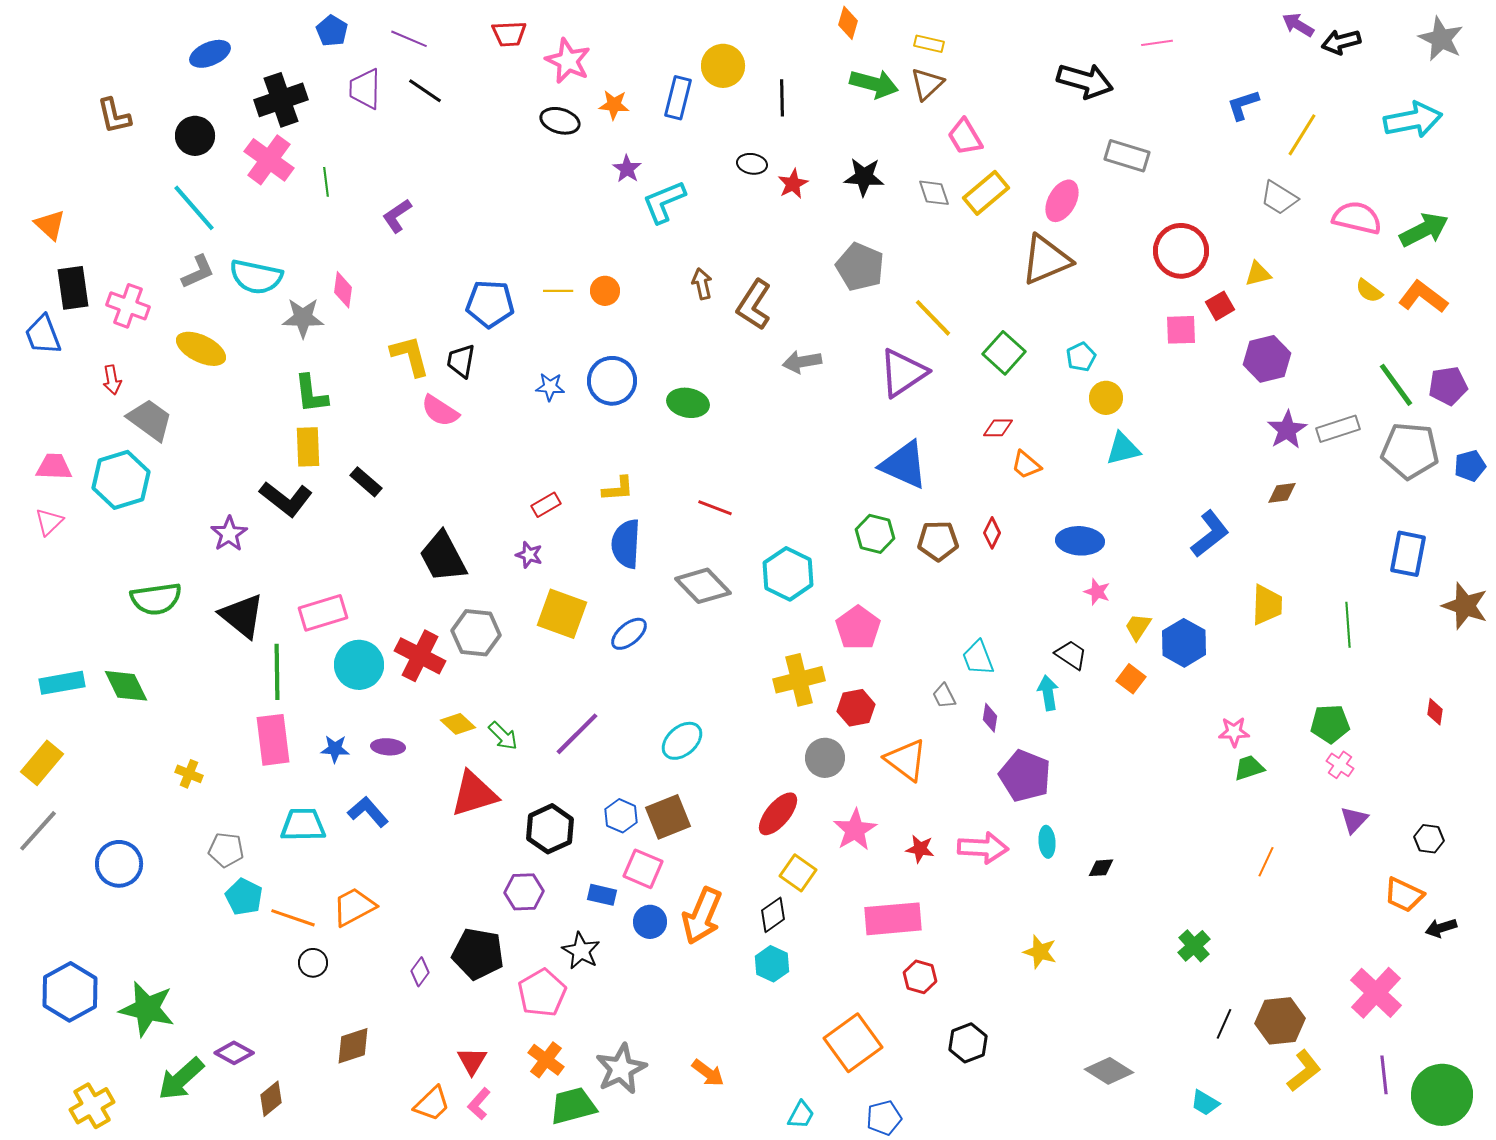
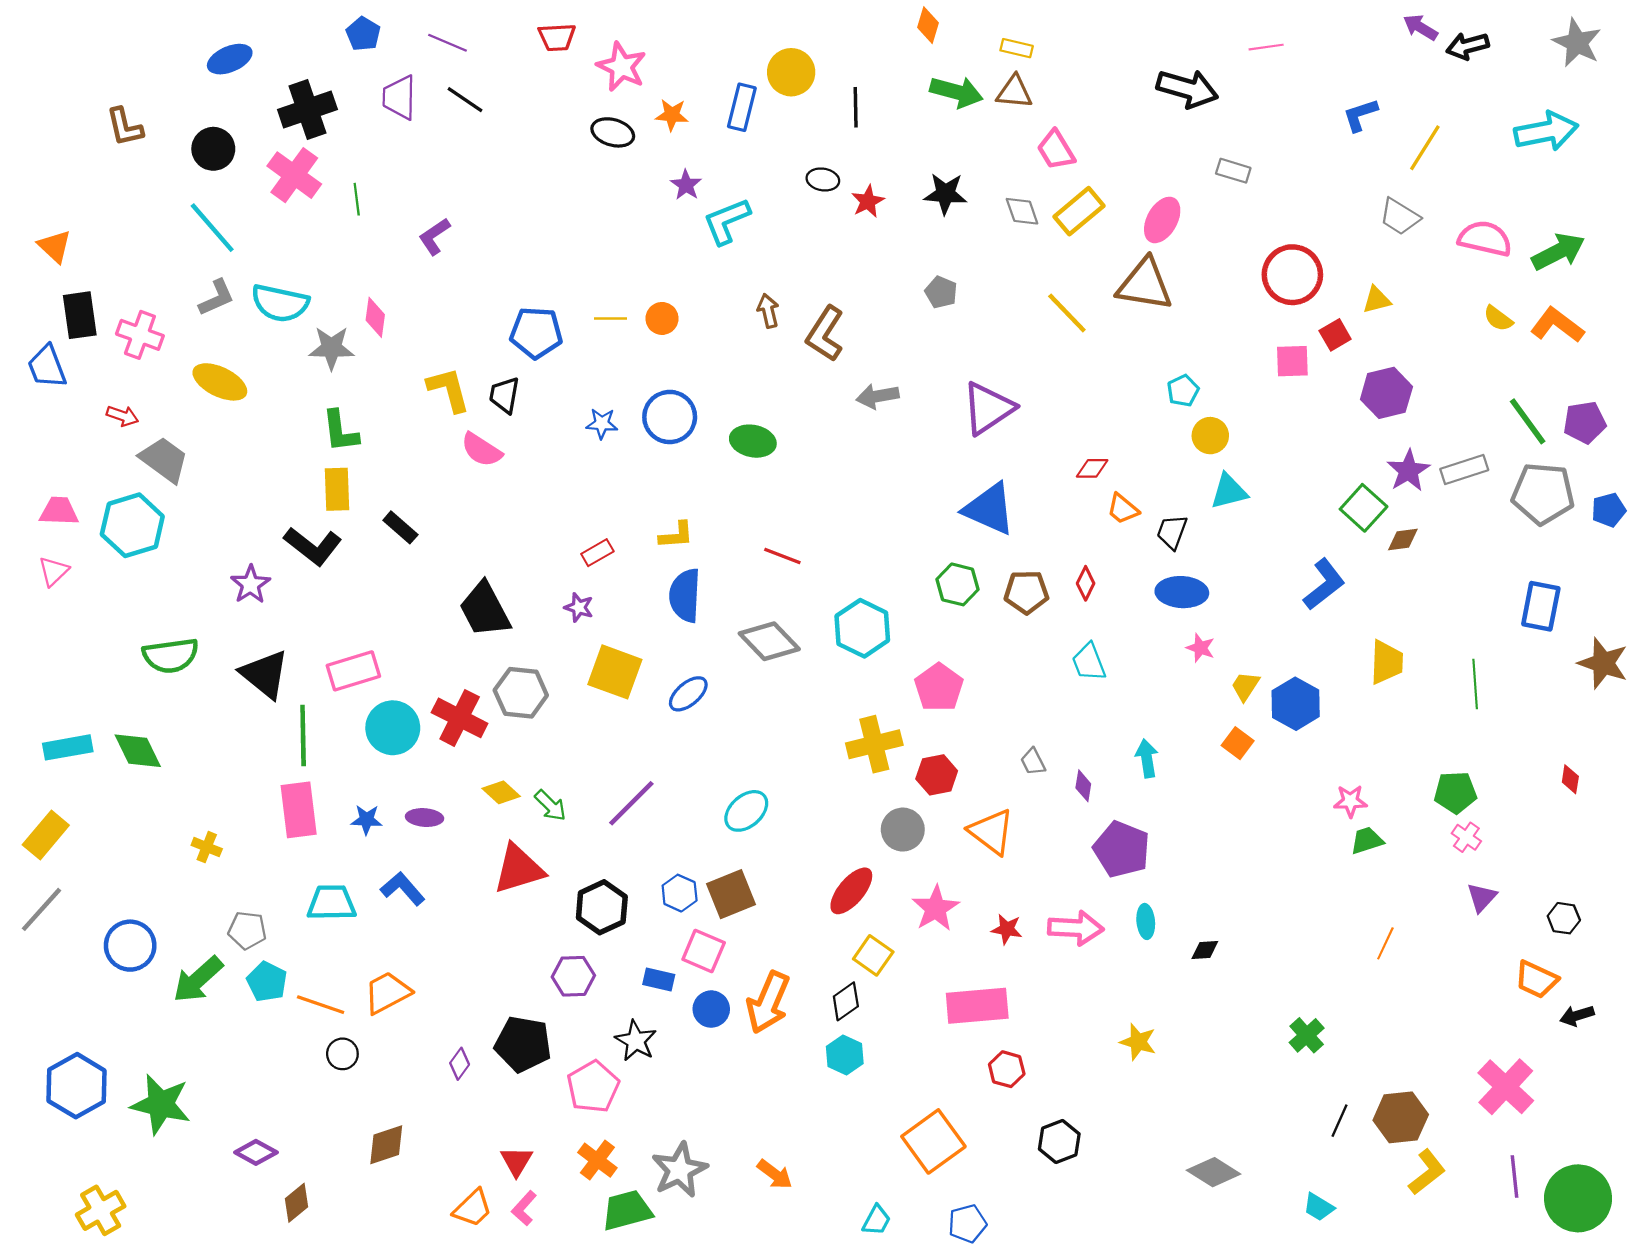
brown triangle: (927, 84) -> (1014, 92), turned 48
gray rectangle: (1127, 156) -> (1233, 171), size x0.7
brown triangle: (1046, 260) -> (1145, 285), turned 32
gray pentagon: (860, 267) -> (941, 292), size x0.6
yellow line: (933, 318) -> (1067, 313), moved
green square: (1004, 353) -> (1364, 508), moved
red arrow: (112, 380) -> (122, 416), turned -60
black trapezoid: (1071, 655) -> (1172, 532), moved, turned -104
cyan trapezoid: (978, 658) -> (1089, 662), moved
green arrow: (181, 1079) -> (198, 979), moved

